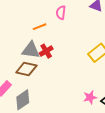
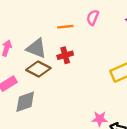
gray triangle: (31, 50) -> (36, 48), moved

